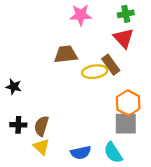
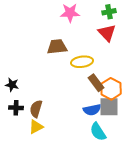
brown rectangle: (111, 65) -> (96, 83), moved
black star: (14, 87) -> (12, 85), moved
yellow triangle: (41, 147) -> (36, 127), turned 49
blue semicircle: (81, 153) -> (92, 110), moved

